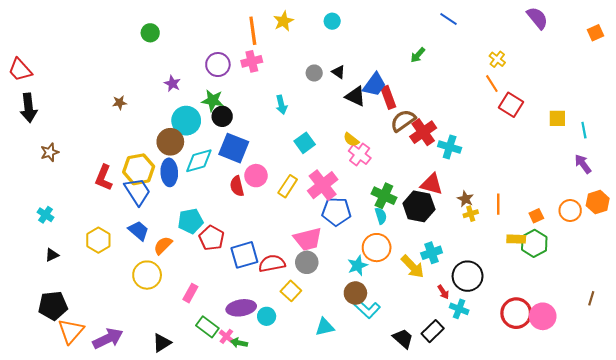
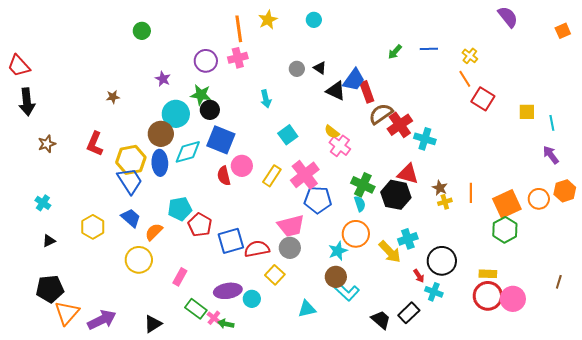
blue line: (449, 19) -> (429, 49), moved, turned -36
red L-shape: (104, 178) -> (95, 144), moved
orange square: (536, 216) -> (507, 204), size x2.0
yellow rectangle: (516, 239) -> (488, 274), moved

